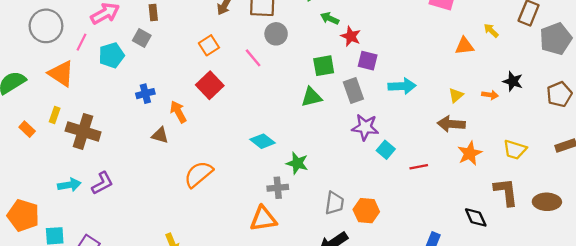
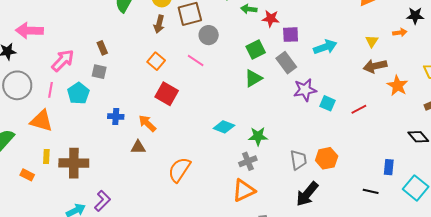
blue cross: (145, 94) -> (116, 116), turned 35

